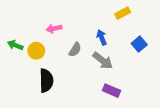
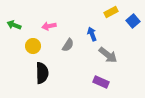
blue square: (139, 44) -> (133, 21), moved
green arrow: (15, 45) -> (14, 25), moved
gray arrow: (103, 61) -> (108, 55), moved

